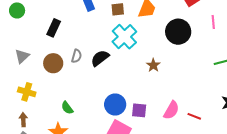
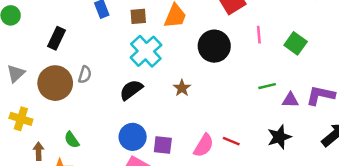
black semicircle: (100, 58) -> (131, 90), moved
brown circle: (53, 63) -> (55, 83), size x1.4
red line: (194, 116) -> (231, 141), moved
brown arrow: (23, 120) -> (39, 151), moved

